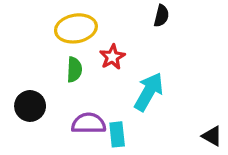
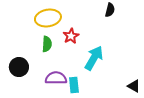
black semicircle: (161, 16) -> (110, 10), moved

